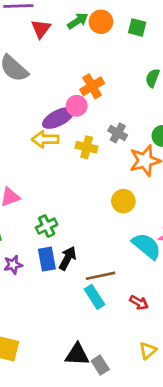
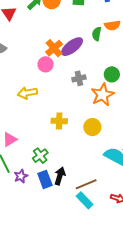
purple ellipse: (58, 118) -> (72, 47), moved
gray cross: (118, 133) -> (79, 78), turned -32
yellow cross: (87, 147) -> (59, 121), moved
purple star: (13, 265) -> (21, 176), moved

